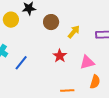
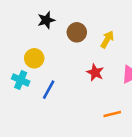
yellow circle: (11, 20) -> (34, 58), moved

